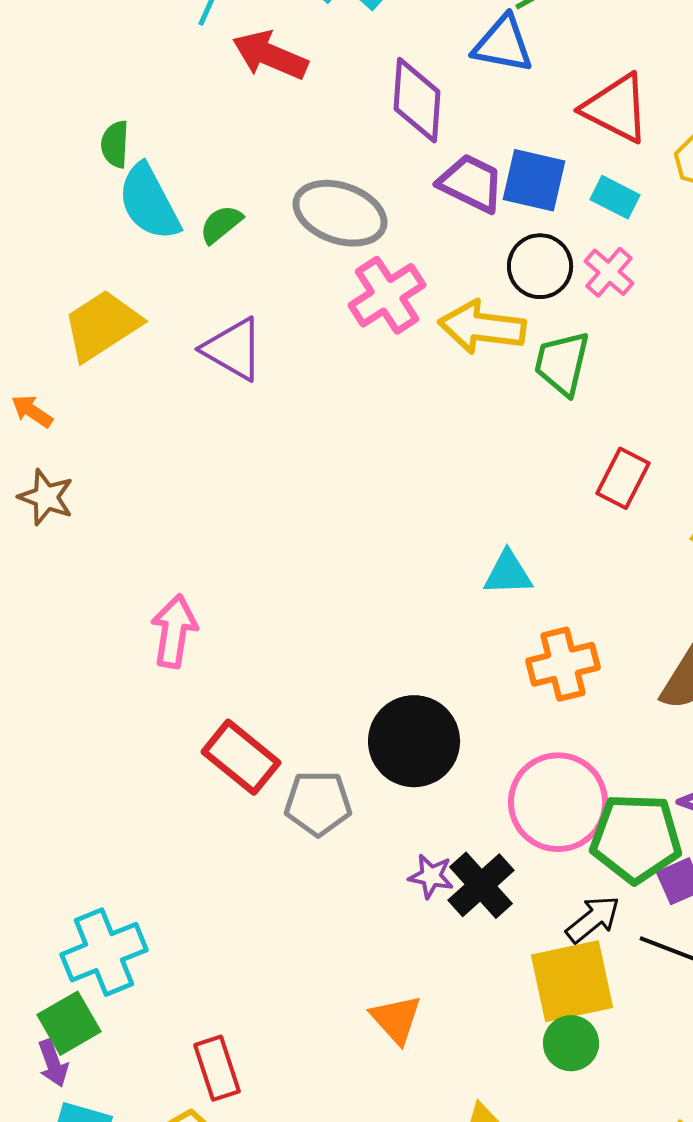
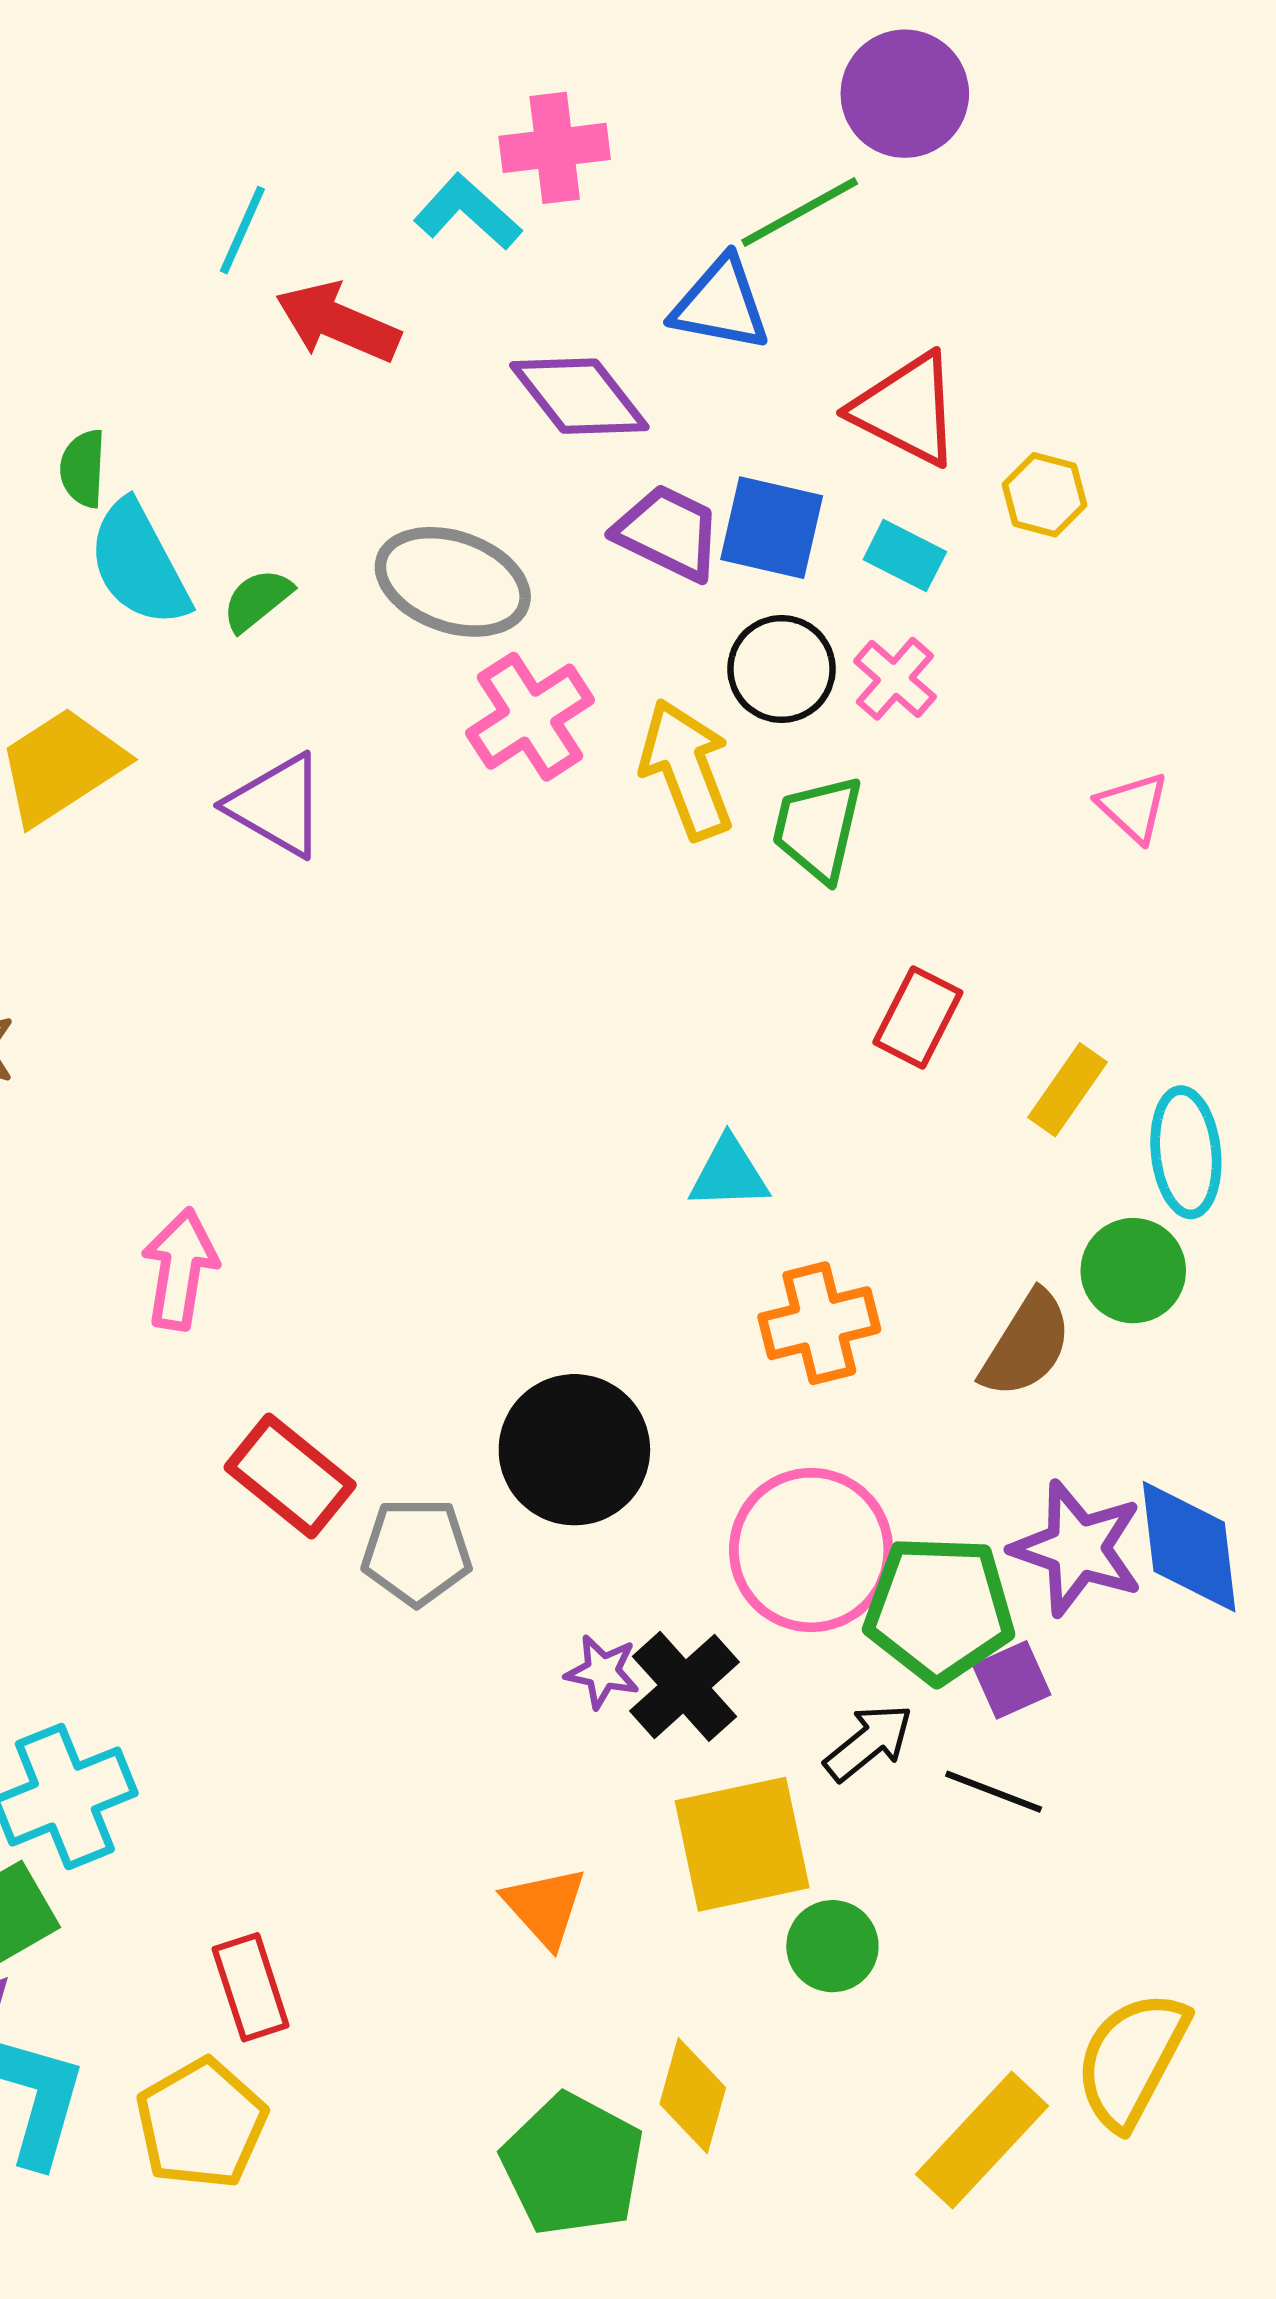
purple diamond: (417, 100) -> (579, 396), turned -42
yellow arrow: (482, 327) -> (686, 769), turned 62
yellow square: (572, 981) -> (742, 1844), moved

